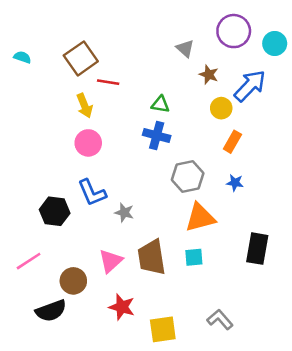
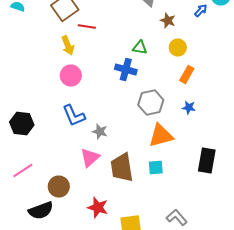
blue arrow: (250, 86) -> (201, 10), moved, size x0.5
green triangle: (160, 104) -> (140, 48), moved
black hexagon: (55, 211) -> (22, 124), moved
pink triangle: (111, 261) -> (90, 158), moved

